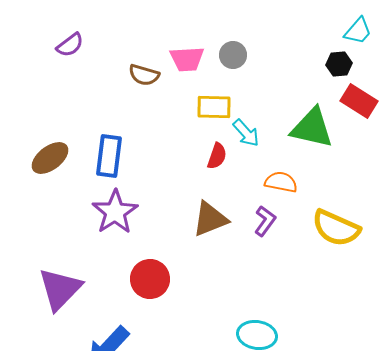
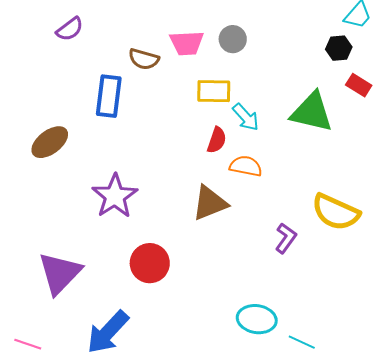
red rectangle: (359, 101) -> (359, 85), size x0.7
blue rectangle: (109, 156) -> (109, 96), moved
orange semicircle: (281, 182) -> (246, 166), moved
purple L-shape: (265, 221) -> (286, 238), moved

